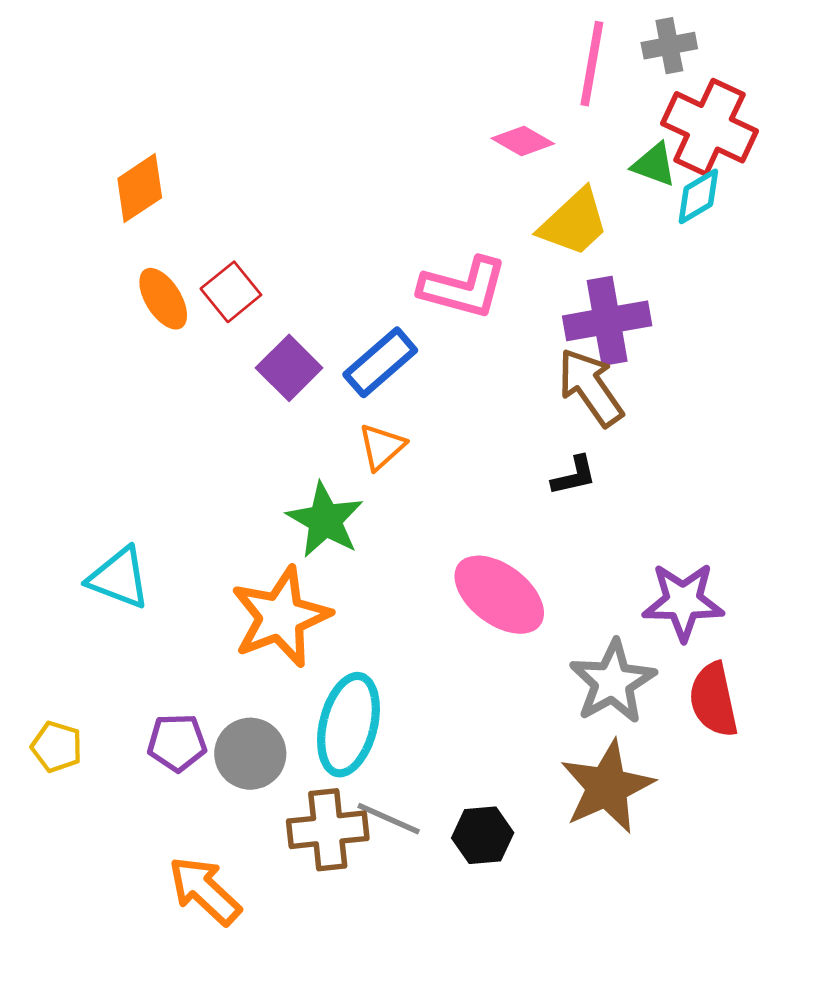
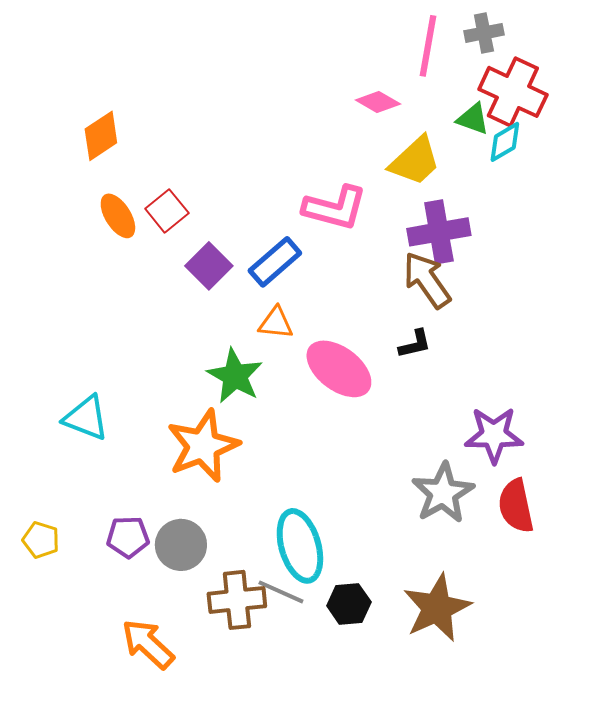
orange triangle: (382, 447) -> (276, 323), turned 48
pink ellipse: (499, 595) -> (339, 369), moved
cyan ellipse: (348, 725) -> (300, 546), moved, turned -30
brown star: (607, 787) -> (437, 608), moved

